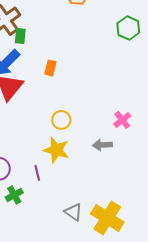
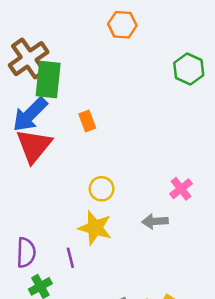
green rectangle: (20, 36) -> (48, 79), size x1.8
orange rectangle: (50, 68) -> (87, 121), turned -35

